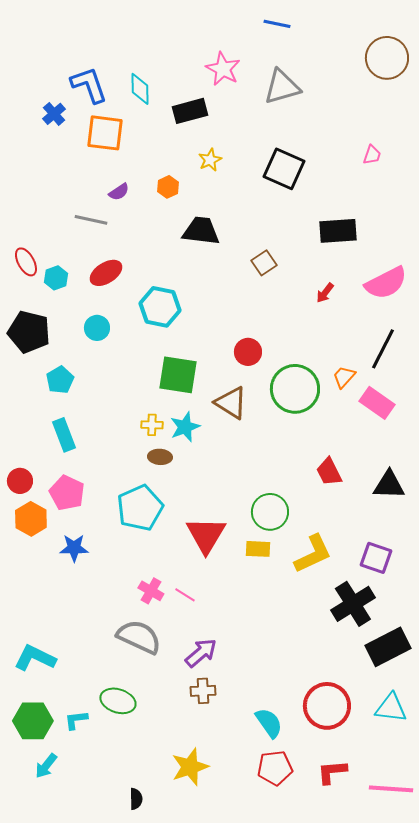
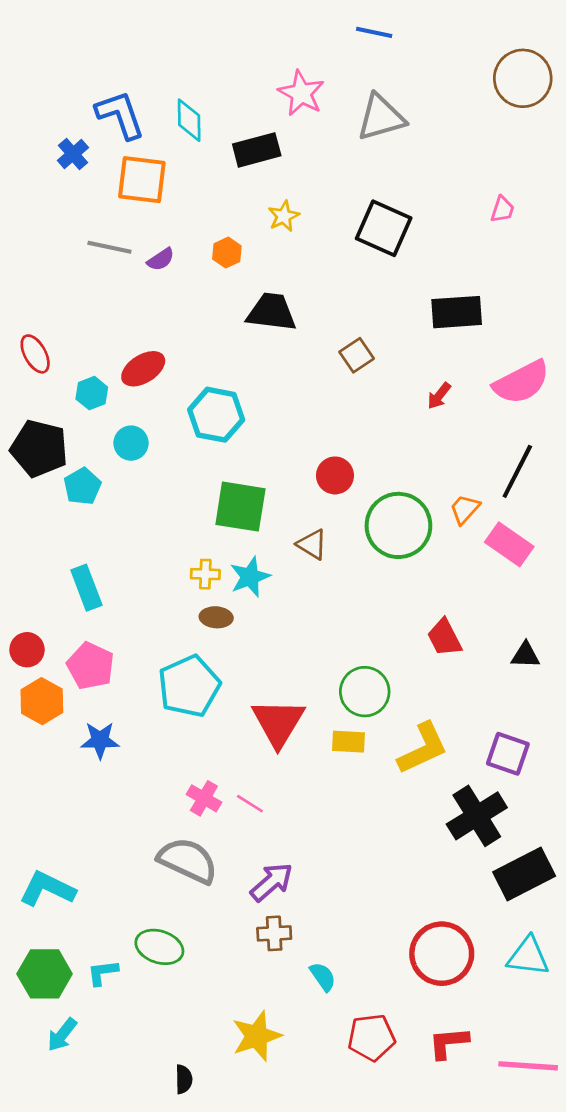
gray line: (91, 220) -> (109, 247), moved
cyan hexagon: (56, 278) -> (92, 393), moved
cyan pentagon: (60, 380) -> (82, 486), moved
brown triangle: (231, 403) -> (312, 544), size x0.7
black triangle: (389, 485) -> (525, 655), size x0.7
cyan semicircle: (269, 723) -> (323, 977), moved, size x0.7

